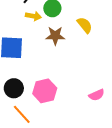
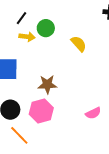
brown star: (55, 36) -> (47, 84), moved

